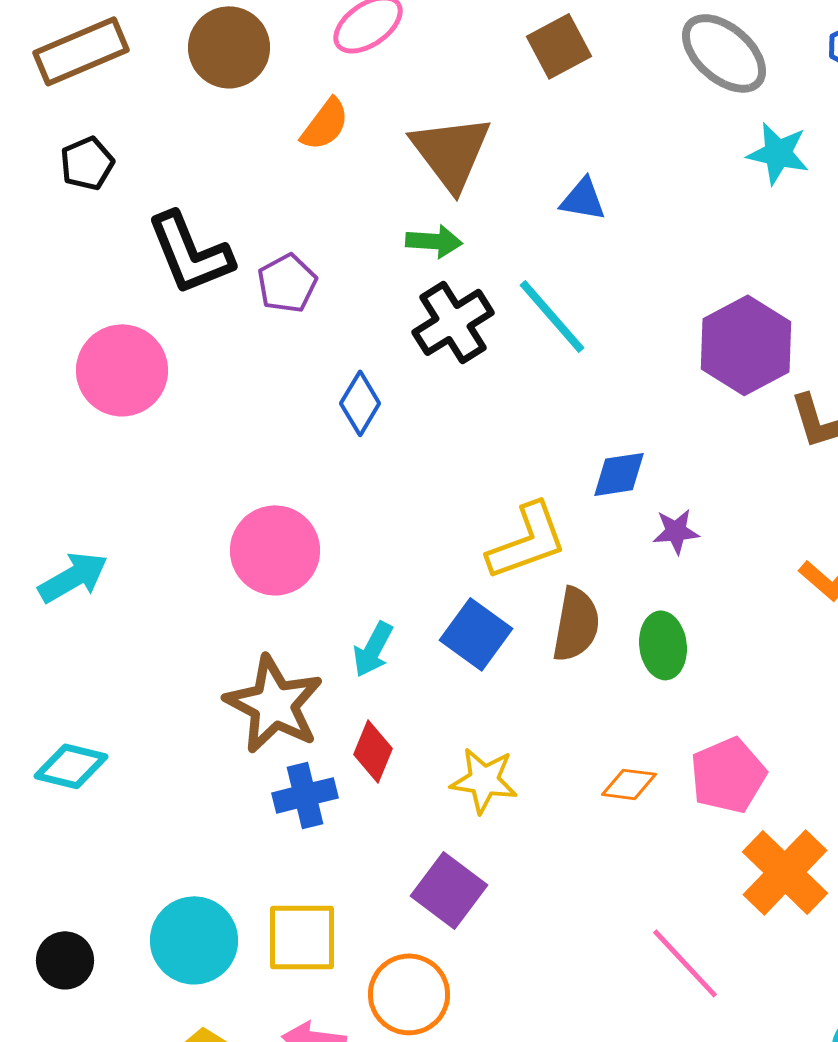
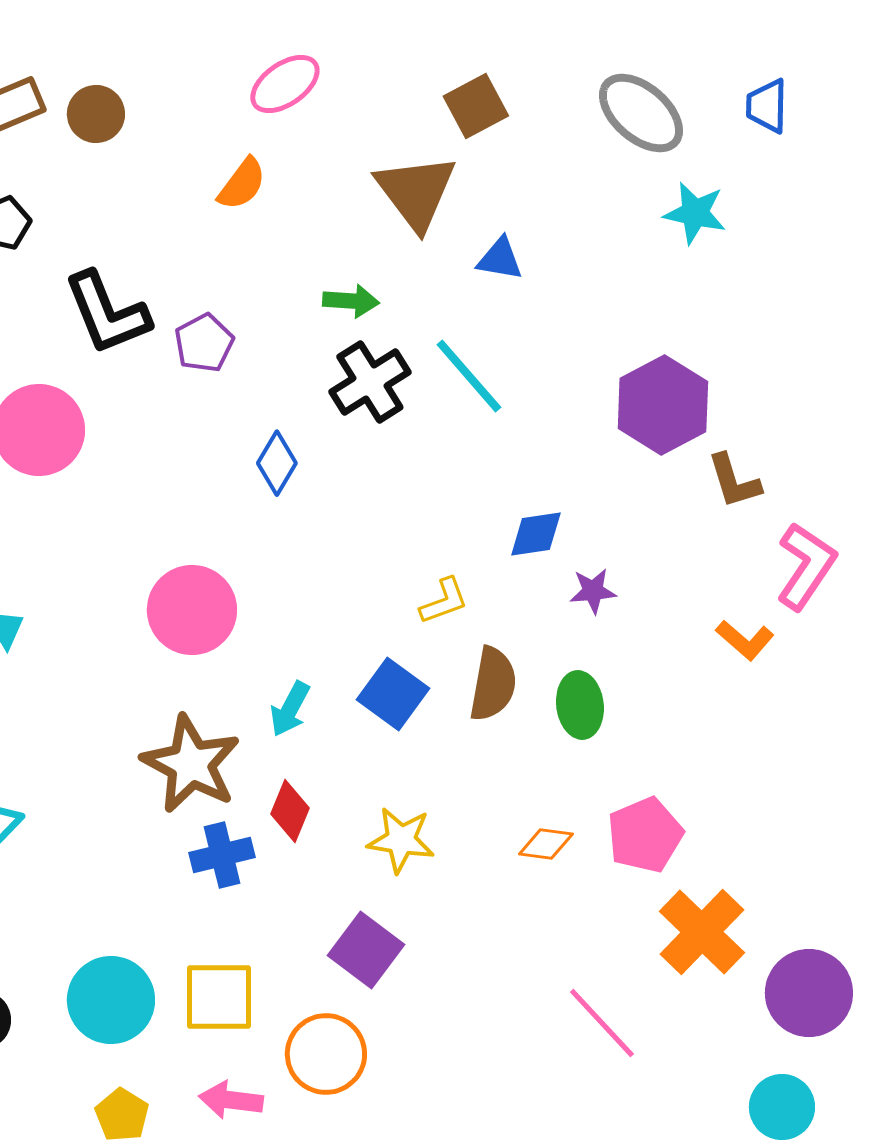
brown circle: (229, 47) -> (96, 114), moved, size x0.7
brown triangle: (451, 152) -> (416, 192), moved
yellow L-shape: (527, 541) -> (444, 601), size x0.6

